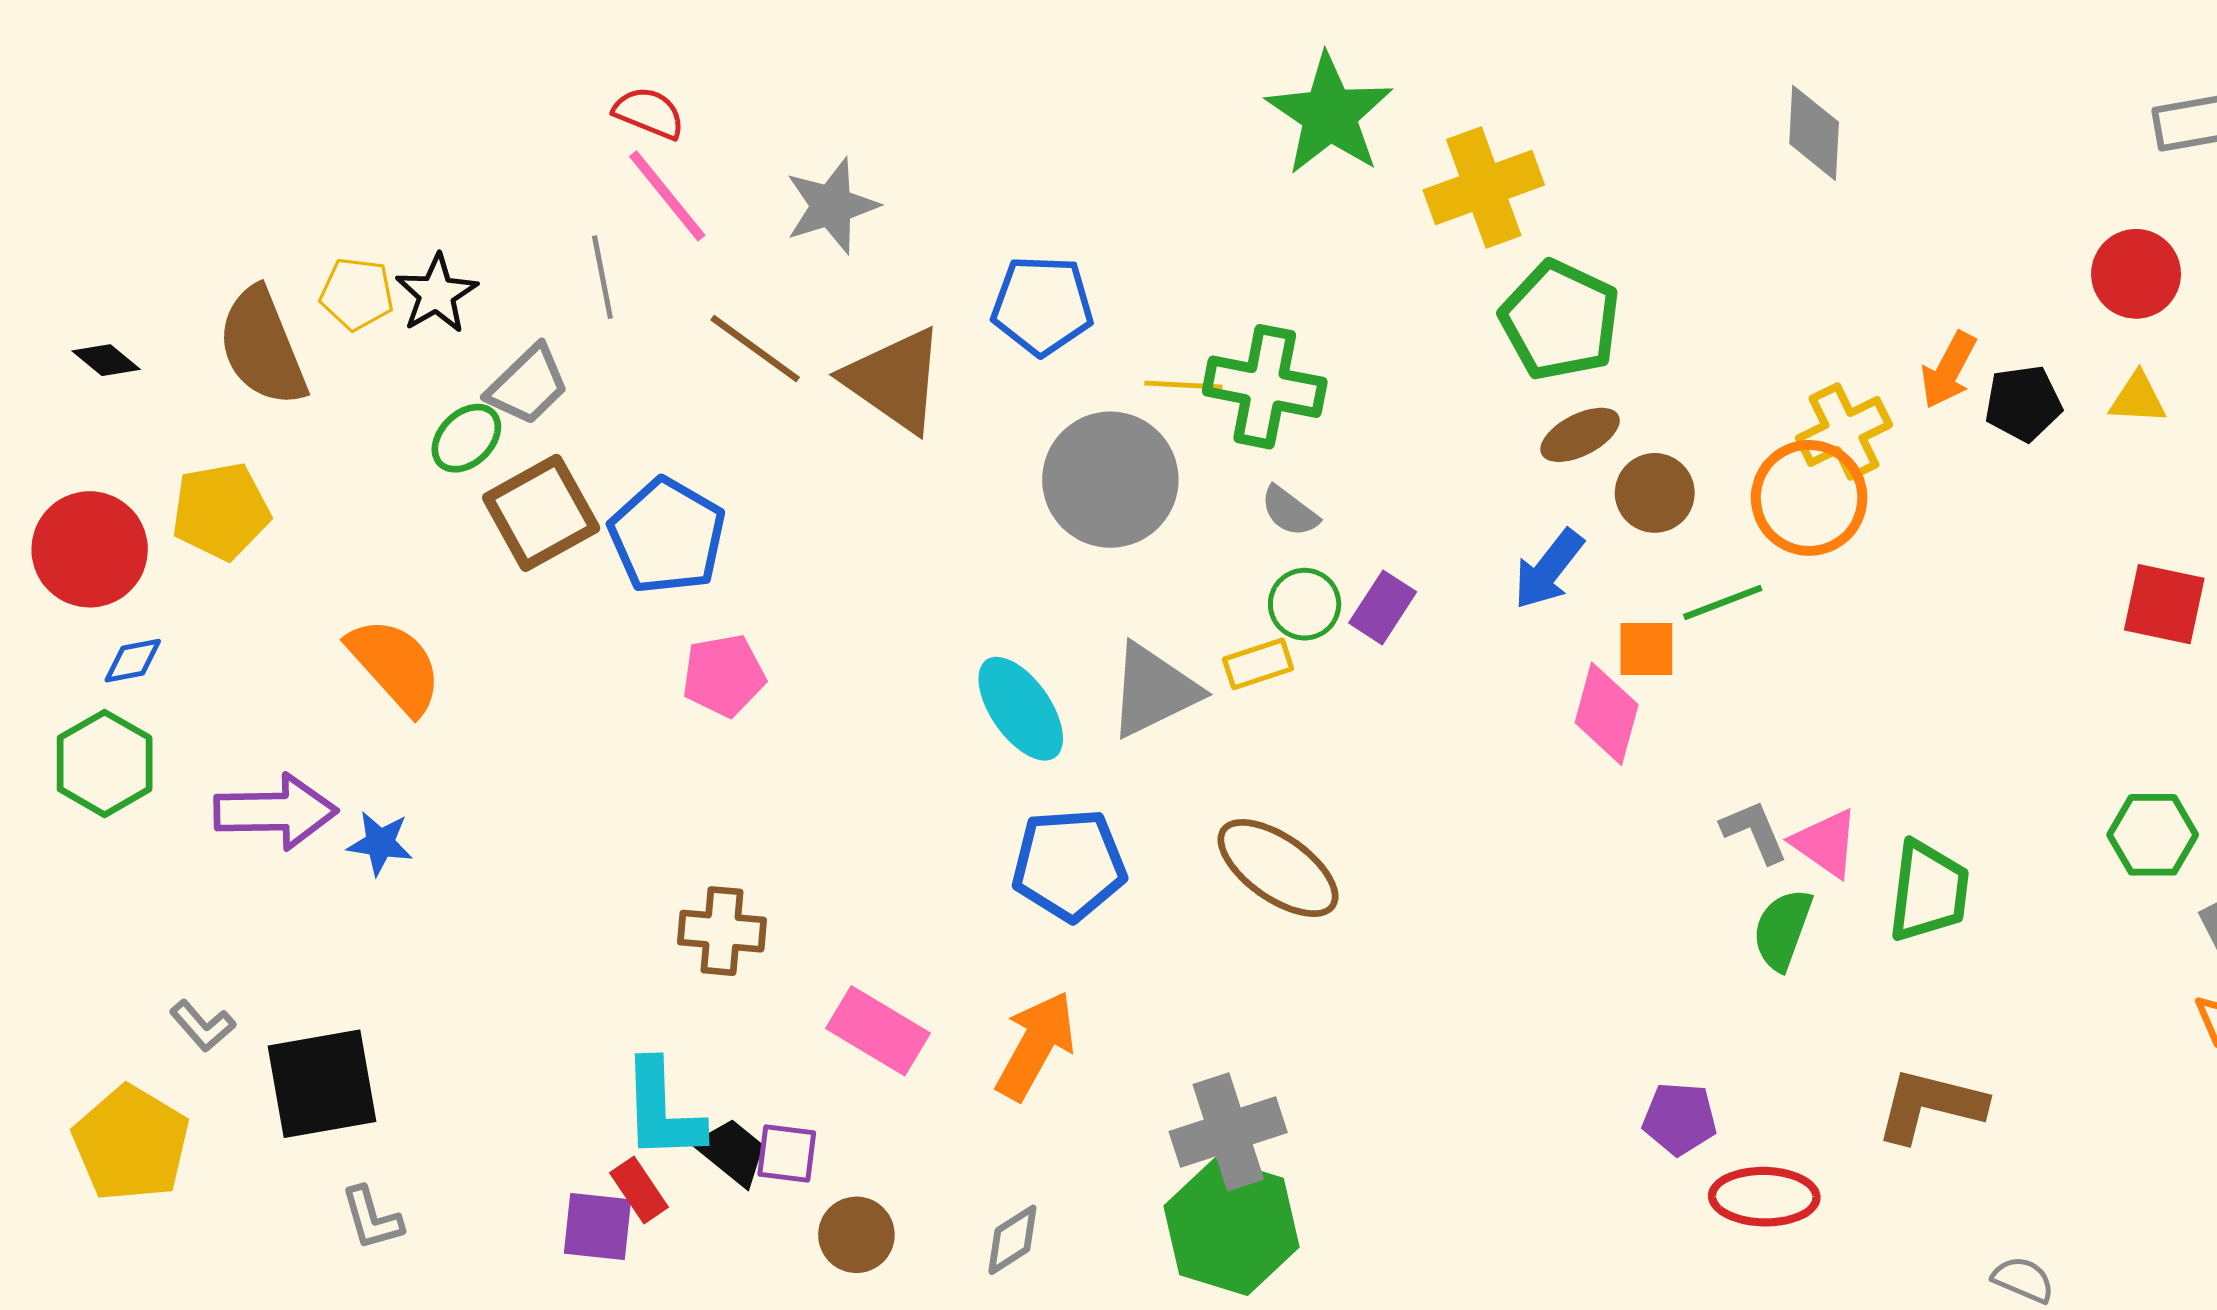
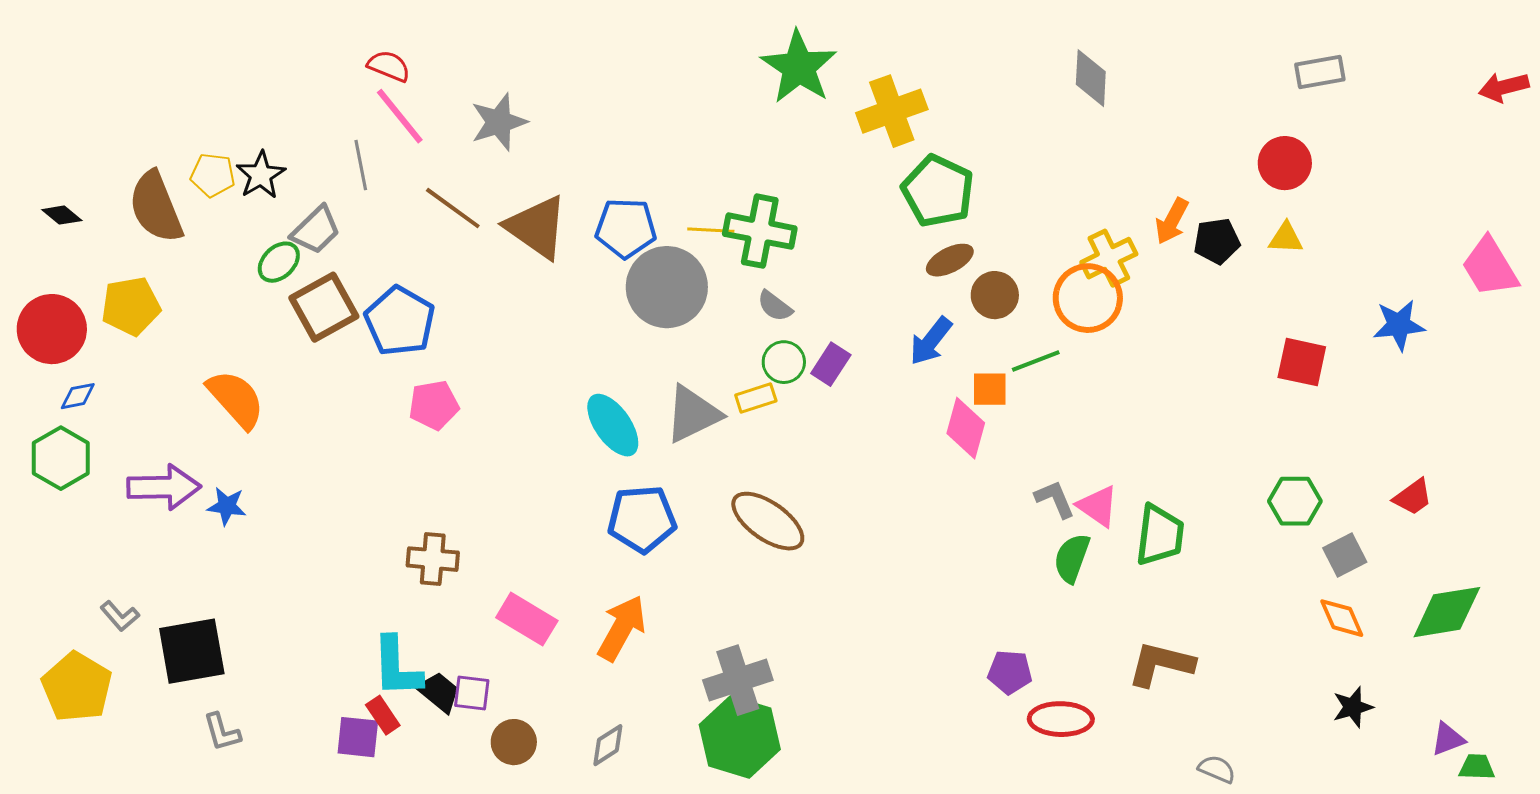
blue pentagon: (1042, 305) -> (626, 228), moved

